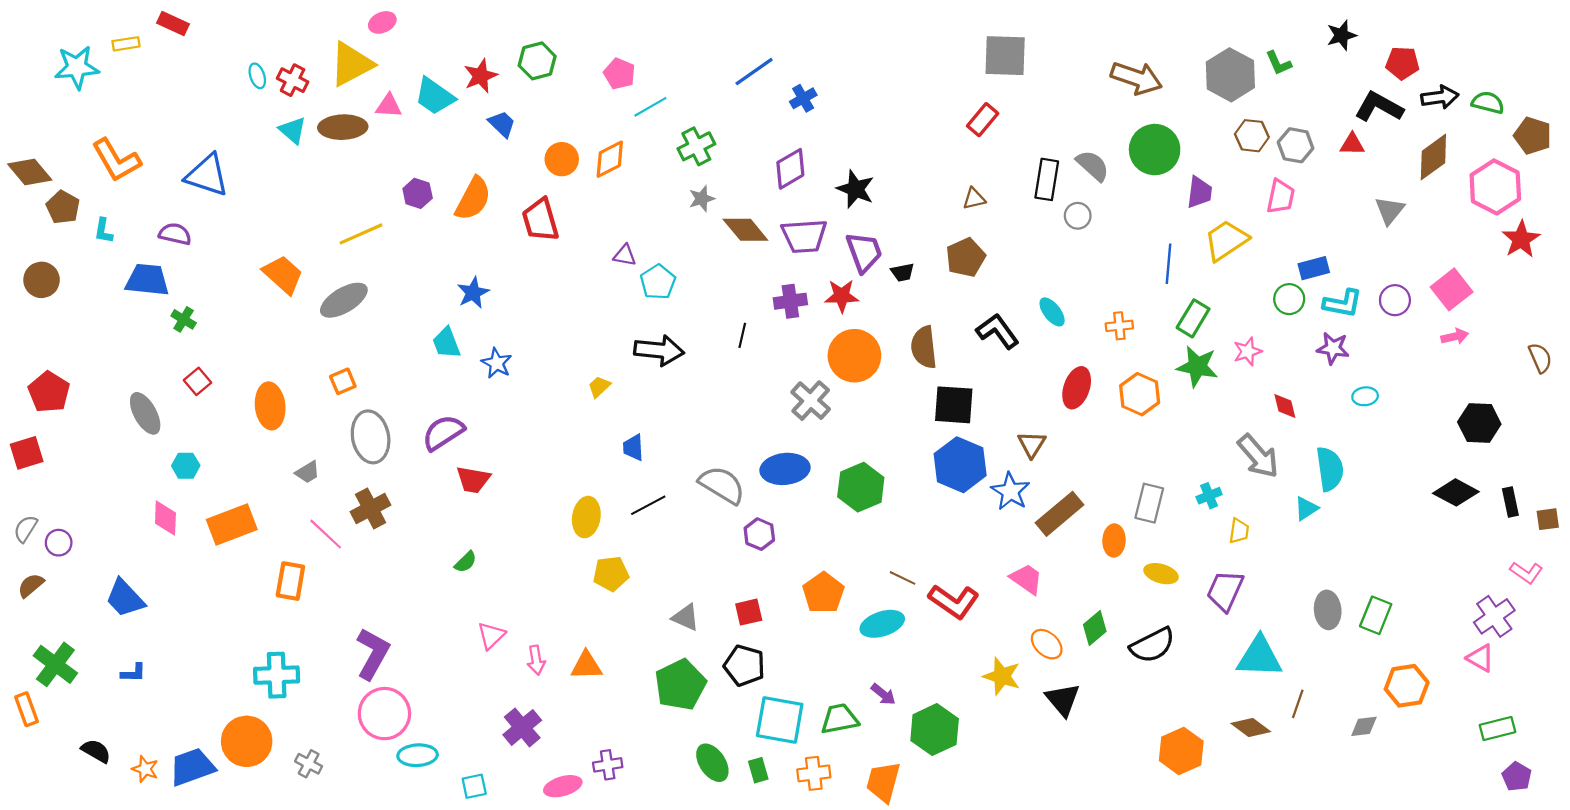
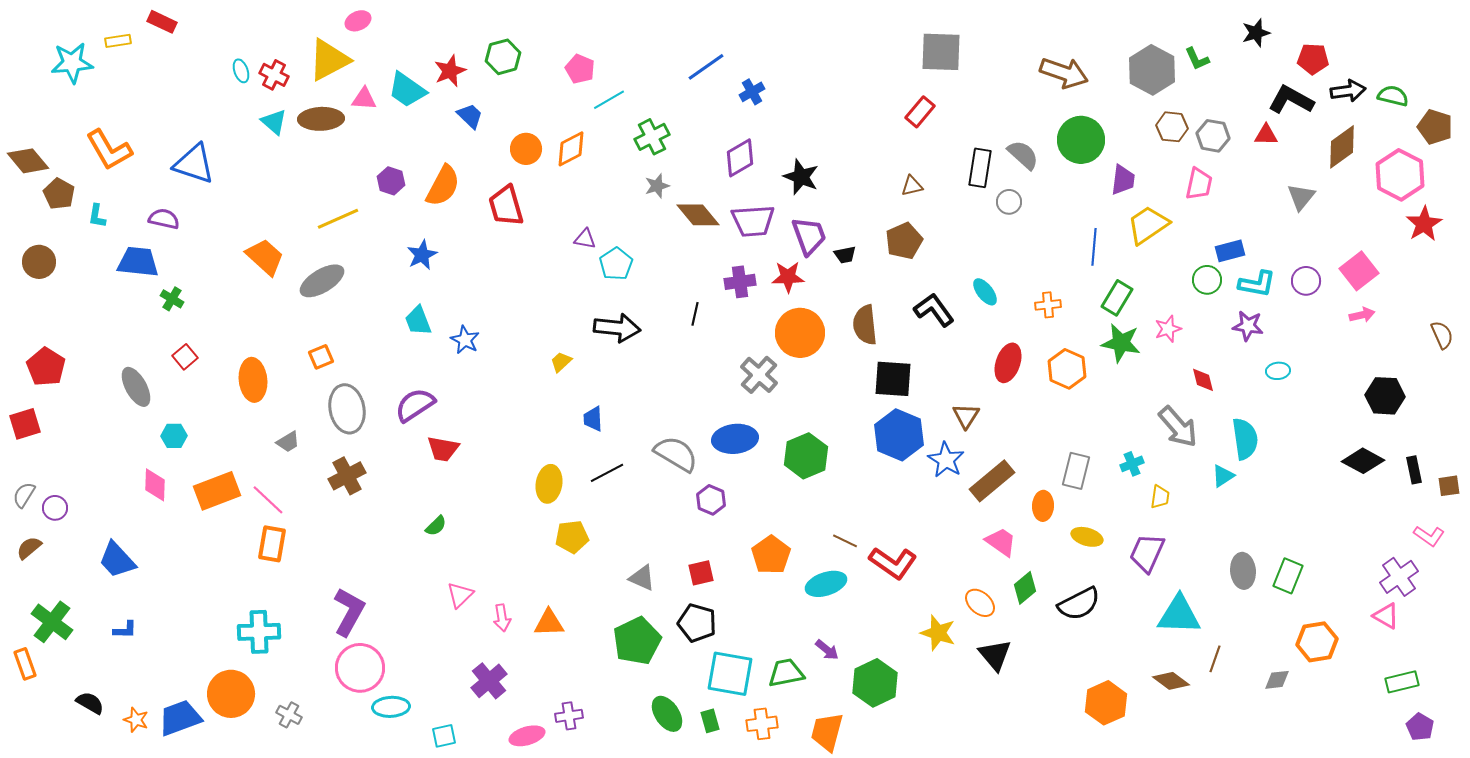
blue star: (473, 293) -> (422, 255), moved
pink line: (326, 534) -> (268, 500), moved
pink trapezoid: (1026, 579) -> (1001, 542), moved

